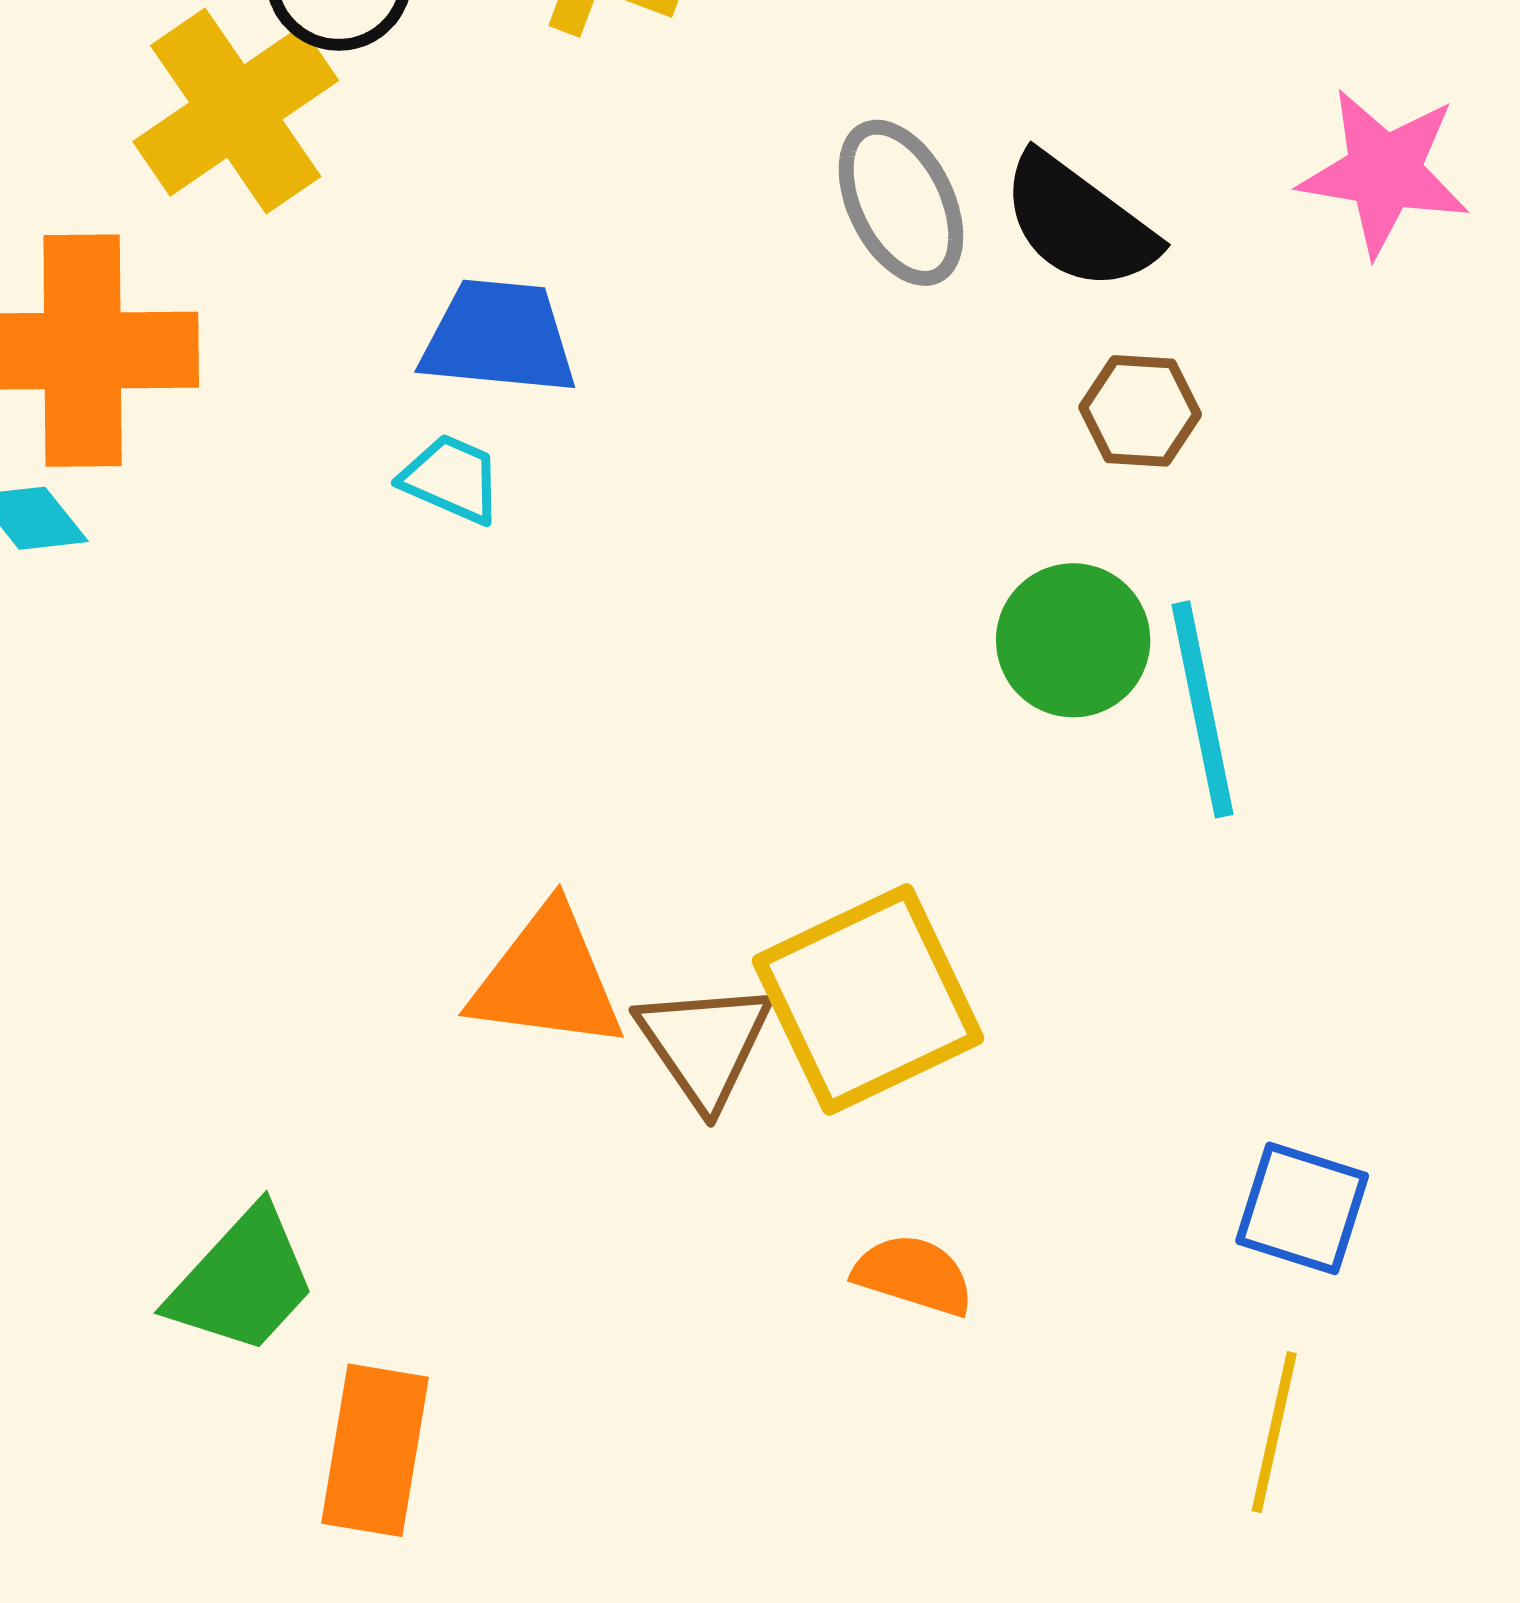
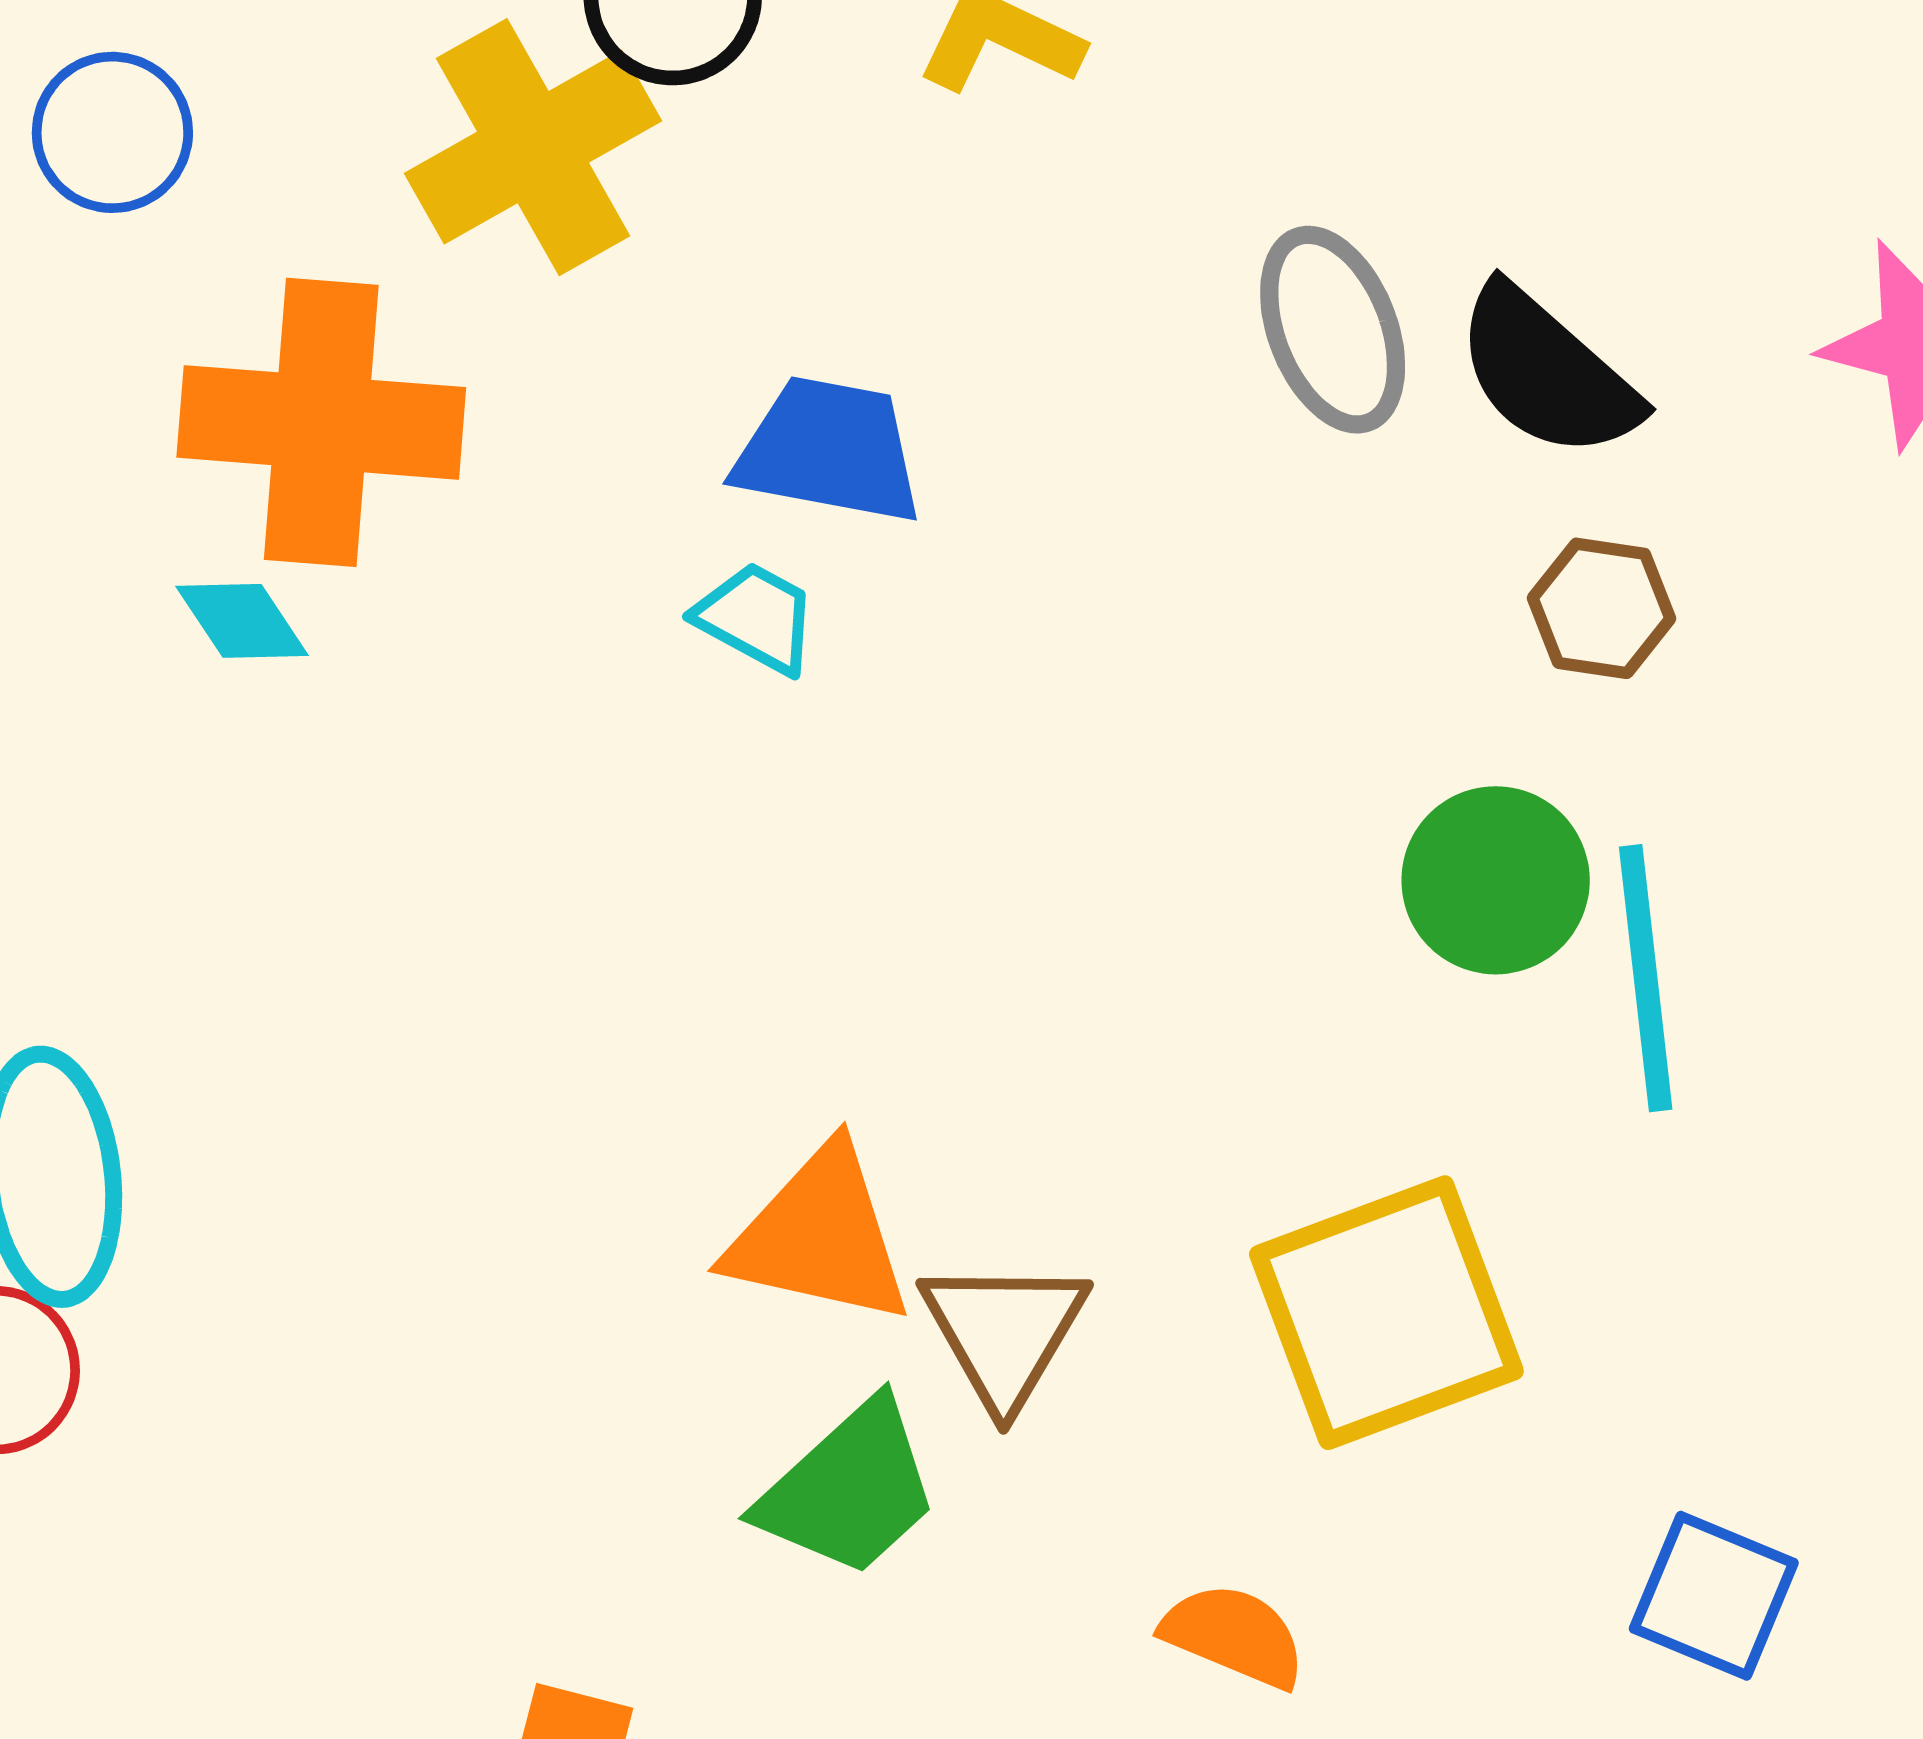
yellow square: (868, 1000) -> (1386, 1313), moved
green trapezoid: (242, 1281) -> (849, 1489), moved

